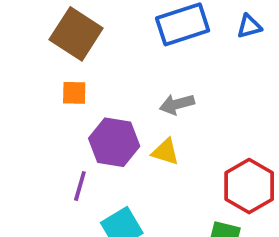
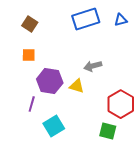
brown square: (76, 34) -> (30, 24), size x0.6
gray arrow: (177, 104) -> (93, 66), moved

